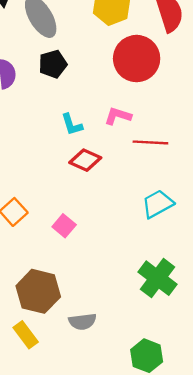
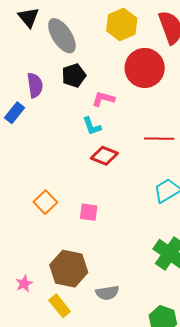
pink L-shape: (118, 116) -> (103, 99), moved
pink square: (64, 226) -> (89, 212), turned -30

